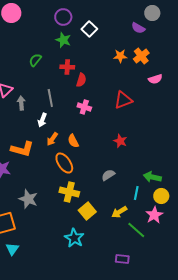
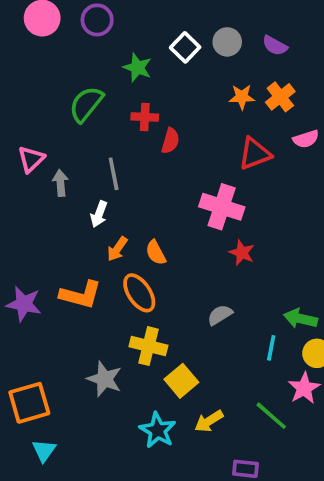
gray circle: (152, 13) -> (227, 42), moved
purple circle: (63, 17) -> (97, 20), moved
green semicircle: (35, 60) -> (86, 104), size x1.5
red triangle: (123, 100) -> (255, 154), moved
pink cross: (84, 107) -> (222, 207), moved, size x1.6
orange L-shape: (22, 149) -> (81, 295), moved
gray star: (28, 199) -> (104, 379), moved
yellow arrow: (119, 212) -> (209, 421), moved

